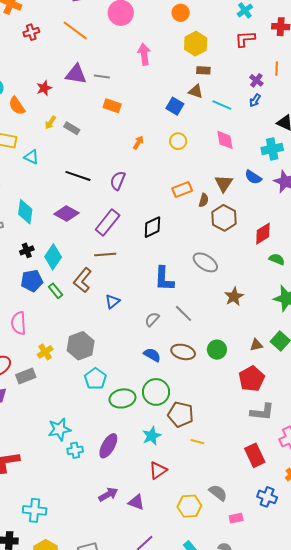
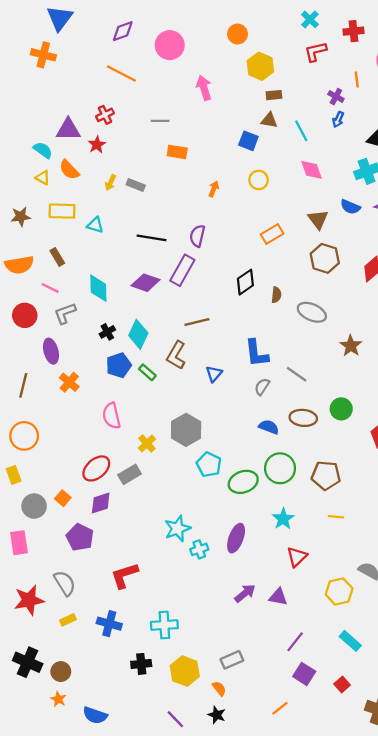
red cross: (31, 32) -> (105, 115), moved
purple triangle: (76, 74) -> (68, 130), moved
cyan line: (222, 105) -> (301, 131), turned 48
brown semicircle: (204, 200) -> (276, 295), moved
purple rectangle: (108, 223) -> (182, 270), moved
blue L-shape: (164, 279) -> (257, 353), moved
brown pentagon: (181, 414) -> (326, 475), moved

